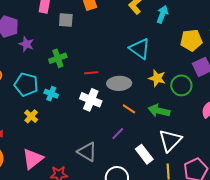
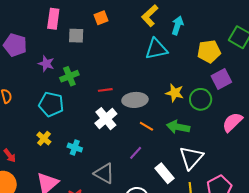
purple star: (26, 44) -> (46, 64), moved
cyan triangle: (140, 49) -> (156, 49), moved, turned -45
cyan pentagon: (26, 84) -> (51, 104), moved
cyan cross: (51, 94) -> (75, 148), moved
white cross: (91, 100) -> (106, 119), turned 30

